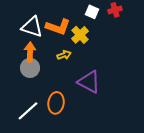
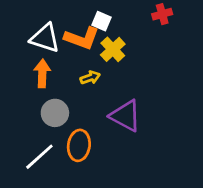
white square: (92, 12) -> (102, 21), moved
gray circle: (30, 68) -> (55, 113), moved

